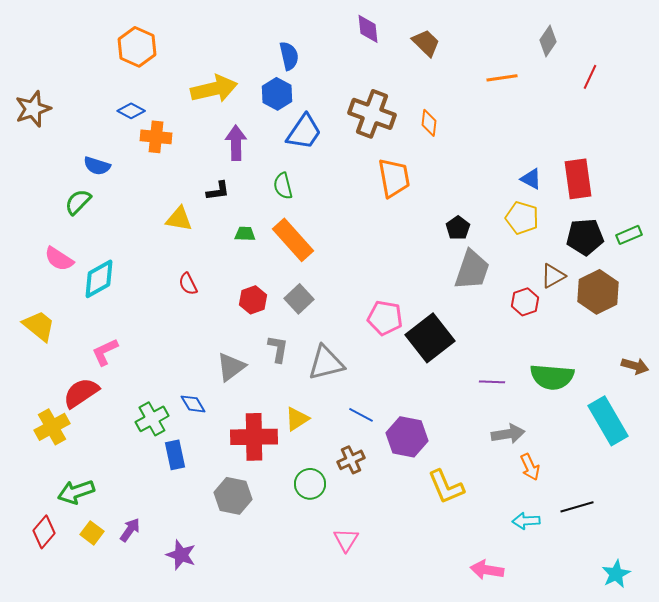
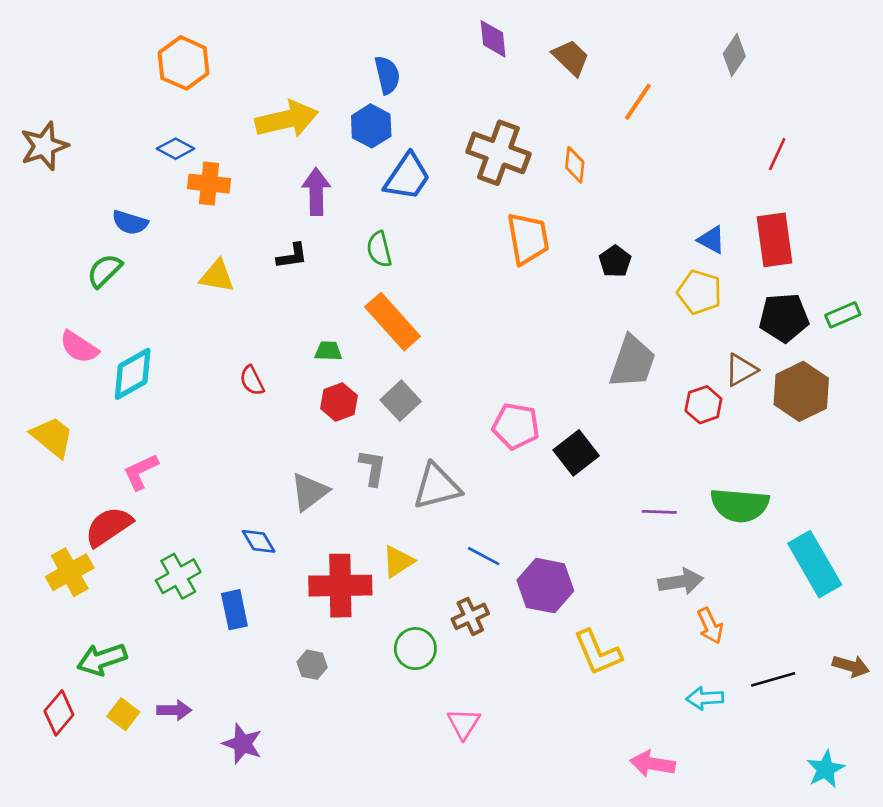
red line: (590, 77) -> (777, 154), moved
orange line: (502, 78) -> (638, 102), moved, turned -48
yellow triangle: (179, 219) -> (217, 276), moved
black pentagon: (458, 228) -> (615, 261), moved
green trapezoid: (245, 234) -> (328, 351), moved
black square: (430, 338) -> (576, 453), size x0.7
brown arrow: (635, 366) -> (851, 666), moved
green cross: (152, 419) -> (178, 576), moved
gray hexagon: (233, 496) -> (312, 665), size x0.6
purple arrow: (130, 530) -> (174, 710), turned 55

